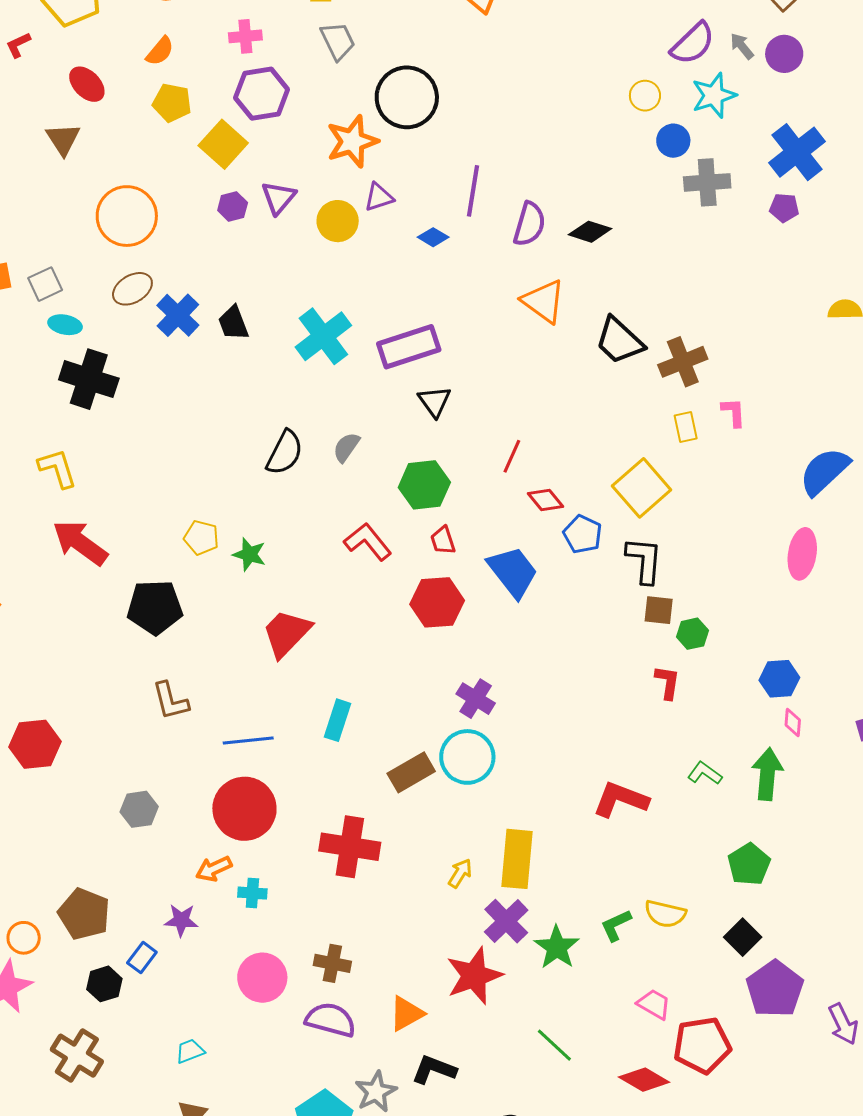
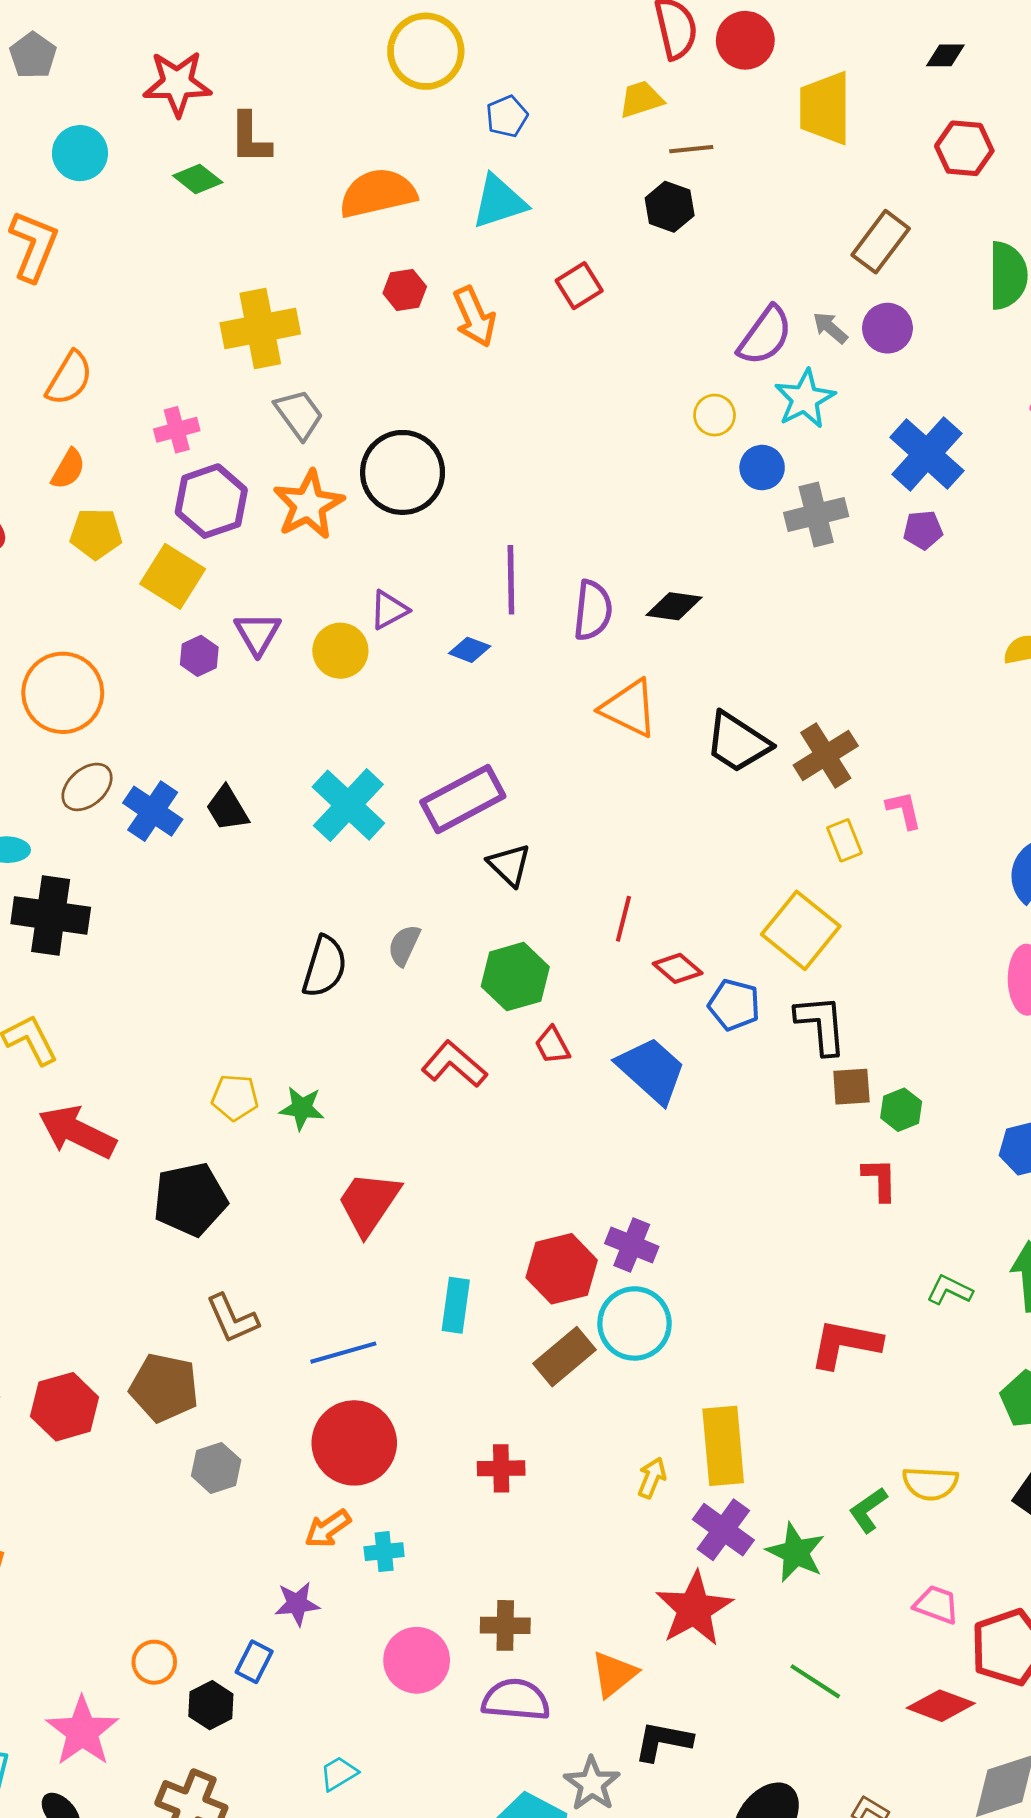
orange star: (352, 141) -> (309, 505), moved
red hexagon: (437, 602) -> (562, 1269), moved
red cross: (350, 847) -> (501, 1468), size x0.6
brown pentagon: (84, 914) -> (164, 1388), moved
orange circle: (24, 938) -> (154, 1662), moved

